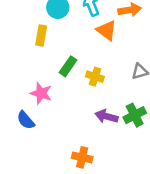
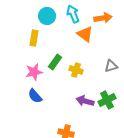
pink star: (41, 93) -> (34, 72), moved, turned -30
blue semicircle: (26, 120) -> (35, 96), moved

